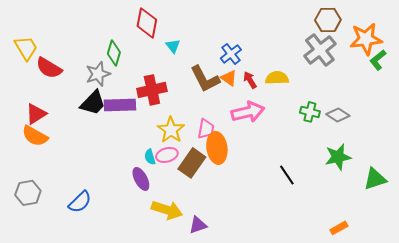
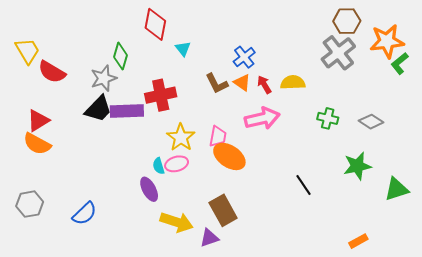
brown L-shape: (205, 79) -> (217, 84), size x0.7
gray diamond: (338, 115) -> (371, 122), moved
orange ellipse: (217, 148) -> (229, 156), turned -48
brown rectangle: (192, 163) -> (223, 210), moved, turned -64

